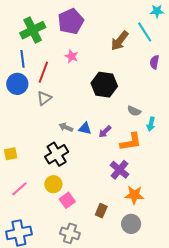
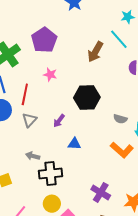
gray arrow: (66, 127) -> (33, 156), moved
purple arrow: (105, 132) -> (59, 121), moved
orange L-shape: (131, 142) -> (122, 150), turned 60
black cross: (57, 154) -> (50, 174), turned 35
purple cross: (120, 170) -> (101, 192), moved

